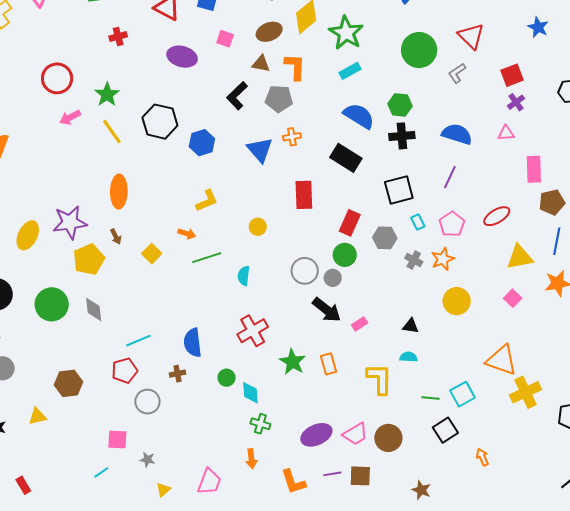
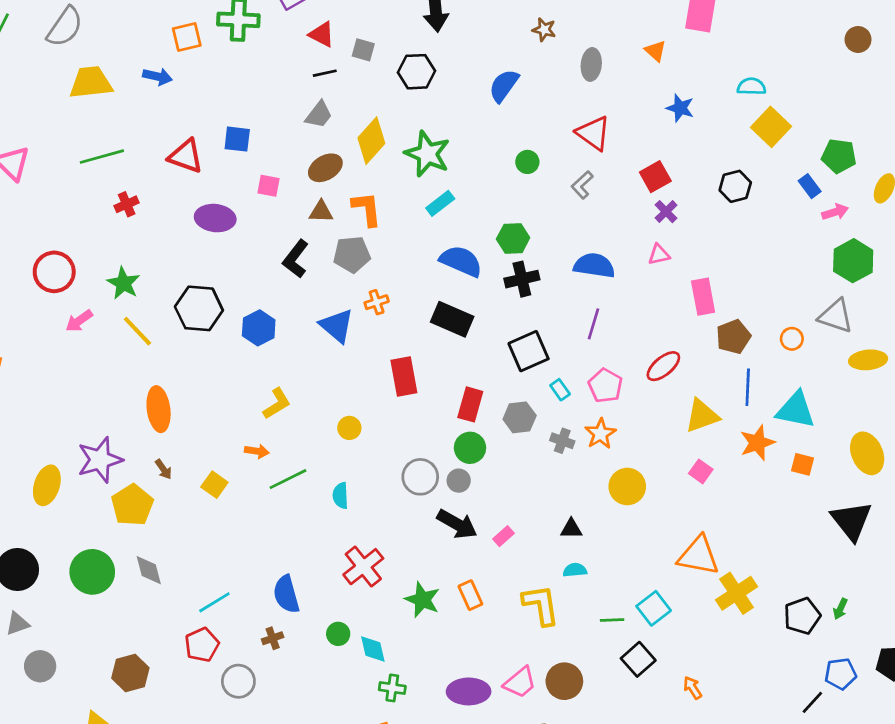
green circle: (419, 50) -> (527, 162), size x0.5
purple ellipse: (316, 435) -> (469, 691), turned 32

